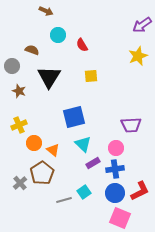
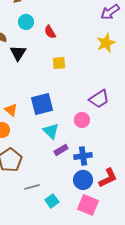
black triangle: (49, 77) -> (18, 53), moved, size x0.7
purple trapezoid: (131, 125) -> (99, 99), moved, turned -30
pink circle: (116, 148) -> (82, 120), moved
orange triangle: (53, 150) -> (11, 110), moved
cyan square: (84, 192) -> (52, 201), moved

